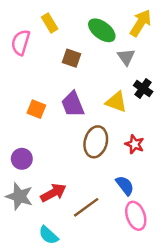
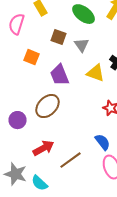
gray triangle: (126, 57) -> (82, 45), moved
orange square: (36, 109) -> (32, 57), moved
brown ellipse: (96, 142) -> (48, 106), moved, turned 30
gray star: (19, 196) -> (16, 174), moved

